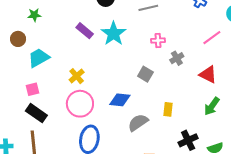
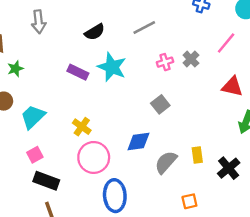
gray cross: (177, 58) -> (191, 59), moved
gray square: (145, 74) -> (160, 104), turned 35
yellow rectangle: (168, 109) -> (197, 155), moved

